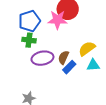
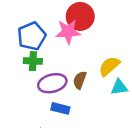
blue rectangle: (69, 67) -> (60, 108), moved, turned 64

